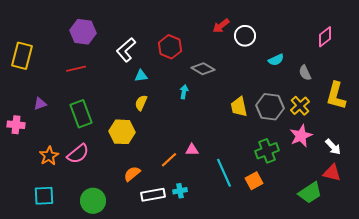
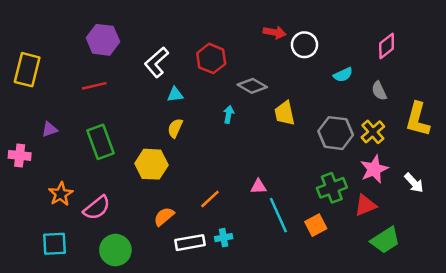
red arrow: (221, 26) -> (275, 32), turned -132
pink diamond: (325, 37) -> (387, 46), moved
yellow trapezoid: (239, 107) -> (285, 113), moved
pink triangle: (192, 150) -> (258, 187), moved
pink semicircle: (78, 154) -> (97, 208), moved
red triangle: (332, 173) -> (365, 205), moved, turned -36

